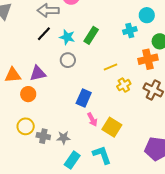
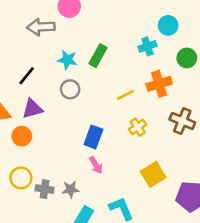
black line: (44, 34) -> (27, 76), moved
orange cross: (148, 59) -> (159, 84), moved
yellow cross: (124, 85) -> (138, 127), moved
pink arrow: (92, 119) -> (96, 165), moved
yellow square: (112, 127) -> (153, 174), moved, turned 30

